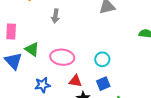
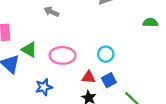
gray arrow: (55, 16) -> (51, 12), turned 112
red triangle: (75, 81) -> (89, 77), moved

